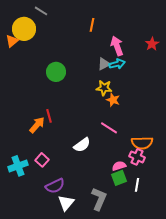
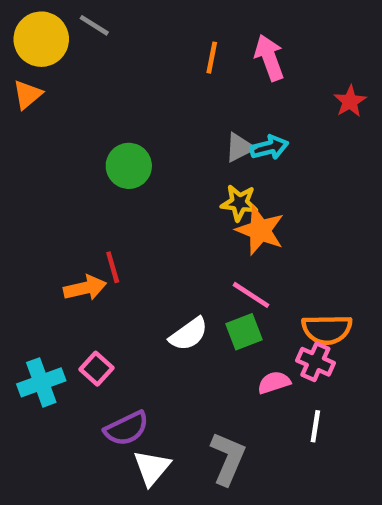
yellow circle: (24, 29) -> (41, 39), moved
pink arrow: (117, 46) -> (269, 58), moved
orange star: (113, 100) -> (260, 230), size x1.5
orange arrow: (37, 125) -> (85, 288), turned 36
green square: (119, 178) -> (244, 332), moved

